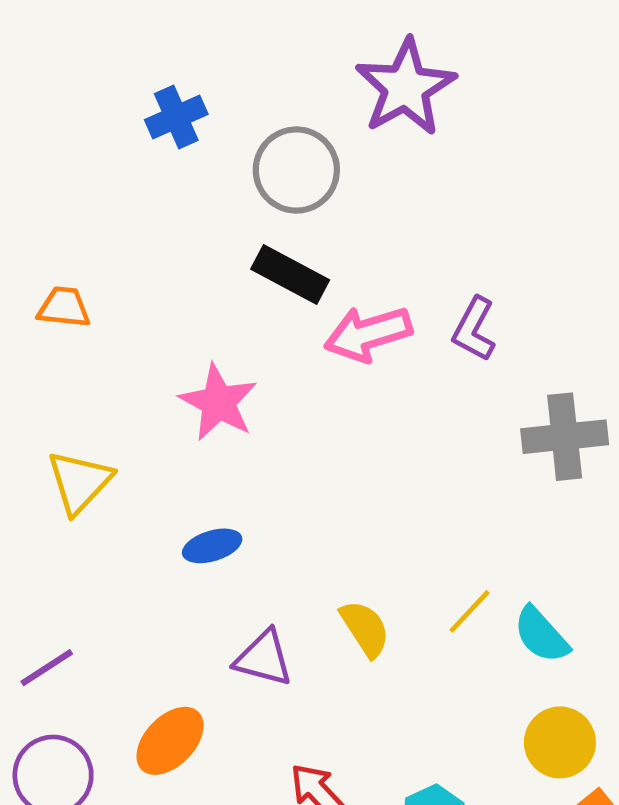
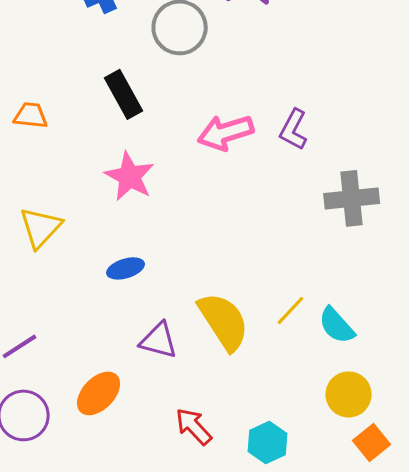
black rectangle: (290, 275) -> (124, 94), moved, turned 33
yellow semicircle: (365, 629) -> (224, 321), size x1.6

